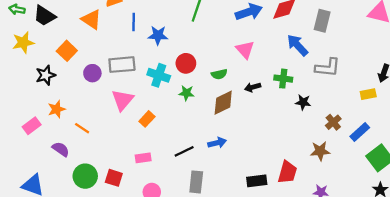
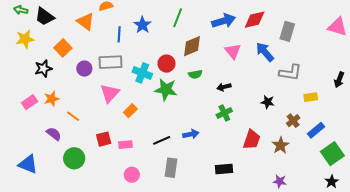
blue line: (134, 22) -> (119, 34), moved
blue star: (158, 35) -> (142, 25), moved, turned 30
pink triangle: (245, 50) -> (233, 51), moved
green cross: (283, 79) -> (224, 113), moved, turned -35
green star: (186, 93) -> (166, 90), size x1.6
yellow rectangle: (368, 94) -> (311, 97), moved
brown diamond: (223, 103) -> (192, 46), moved
pink rectangle: (32, 126) -> (30, 102), moved
brown star: (320, 151) -> (281, 145), turned -30
red trapezoid: (287, 172) -> (252, 140), moved
red square: (114, 178) -> (104, 139), moved, turned -35

